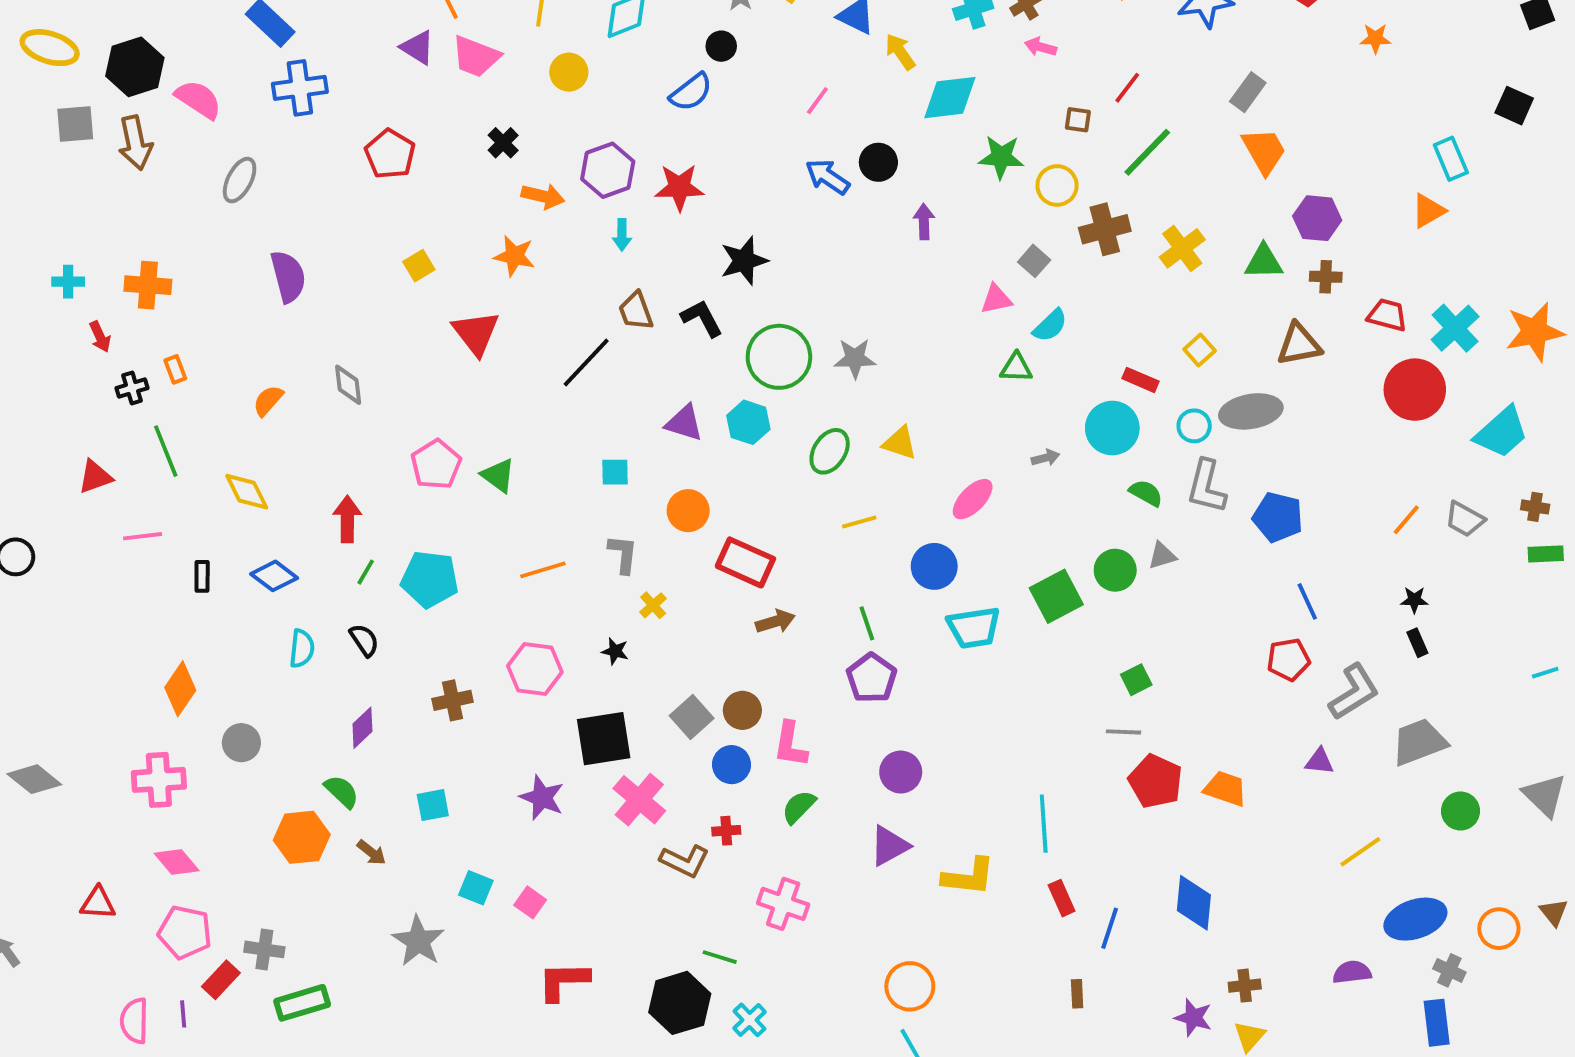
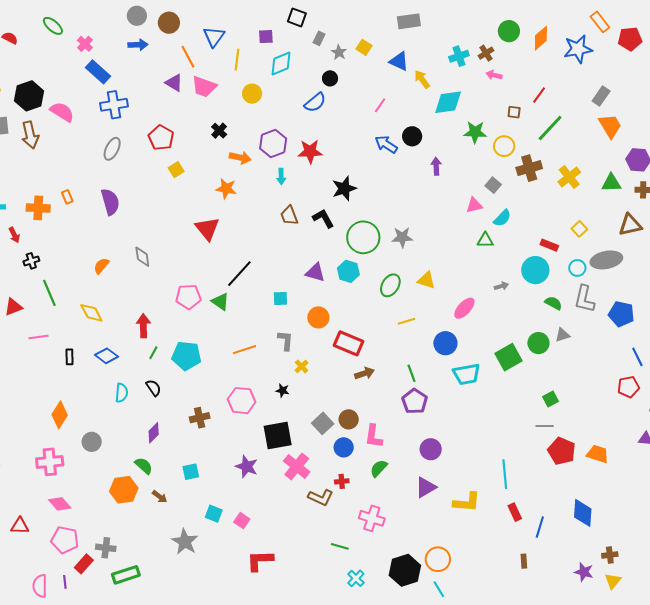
gray ellipse: (240, 180) -> (112, 149), moved
yellow square: (419, 266) -> (176, 170), moved
black line: (586, 362) -> (239, 274), moved
orange rectangle: (175, 369) -> (67, 197), moved
pink pentagon: (436, 464) -> (188, 297), turned 30
black hexagon: (680, 1003) -> (405, 570), moved

